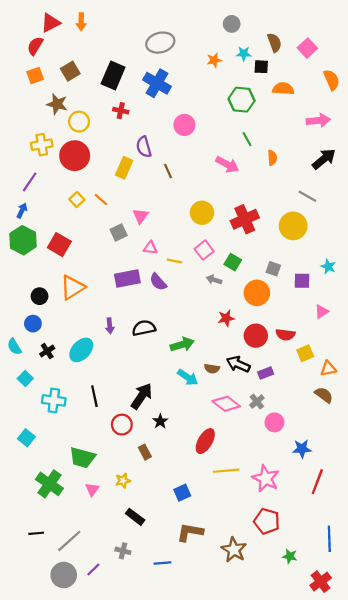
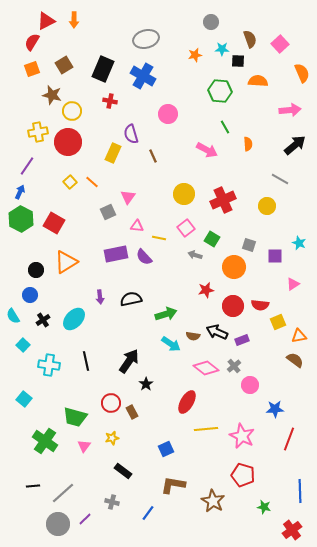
yellow circle: (293, 226) -> (267, 206), size x0.7
red circle: (122, 425) -> (111, 403), moved
blue line: (162, 563) -> (148, 513), turned -49

